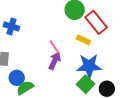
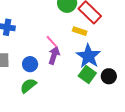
blue star: (89, 66) -> (88, 56), turned -30
blue circle: (17, 78) -> (30, 64), moved

